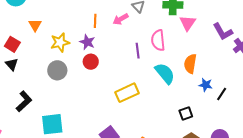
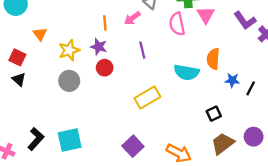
pink semicircle: (158, 40) -> (177, 24), moved
purple line: (138, 51) -> (142, 50), moved
cyan semicircle: (165, 73) -> (187, 72), turned 145
black L-shape: (24, 101) -> (36, 139), moved

